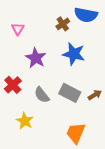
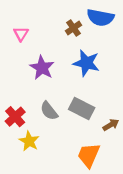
red cross: (13, 85) -> (15, 117), moved
brown arrow: (95, 95) -> (111, 125), moved

